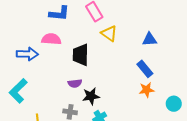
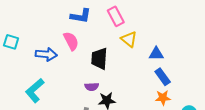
pink semicircle: (51, 39) -> (71, 41), turned 54
blue triangle: (150, 39) -> (156, 54), moved

